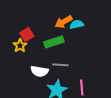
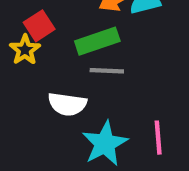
gray line: (60, 65) -> (107, 71), moved

